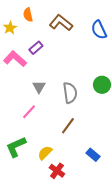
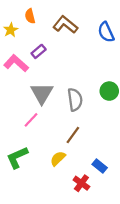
gray triangle: (39, 87) -> (42, 93), size x1.6
yellow semicircle: (45, 153) -> (58, 159), moved
red cross: (57, 171) -> (81, 183), moved

